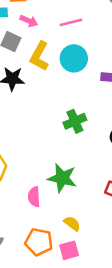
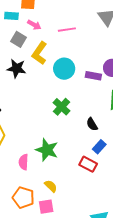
cyan circle: (74, 58) -> (64, 69), moved
green cross: (75, 121) -> (62, 107), turned -30

